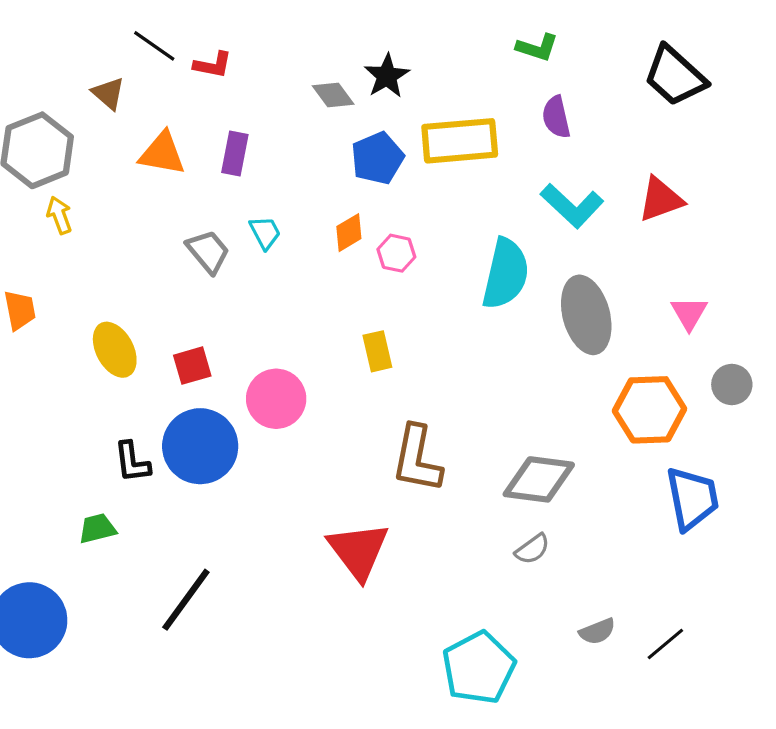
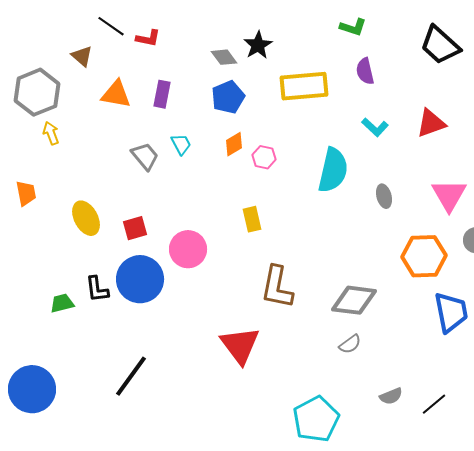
blue pentagon: (377, 158) -> (228, 97), moved
cyan L-shape: (572, 206) -> (375, 127), size x0.7
pink triangle: (689, 313) -> (449, 195), size x1.5
gray ellipse: (586, 315) -> (384, 196), size x0.5
green trapezoid: (97, 528) -> (62, 303), moved

